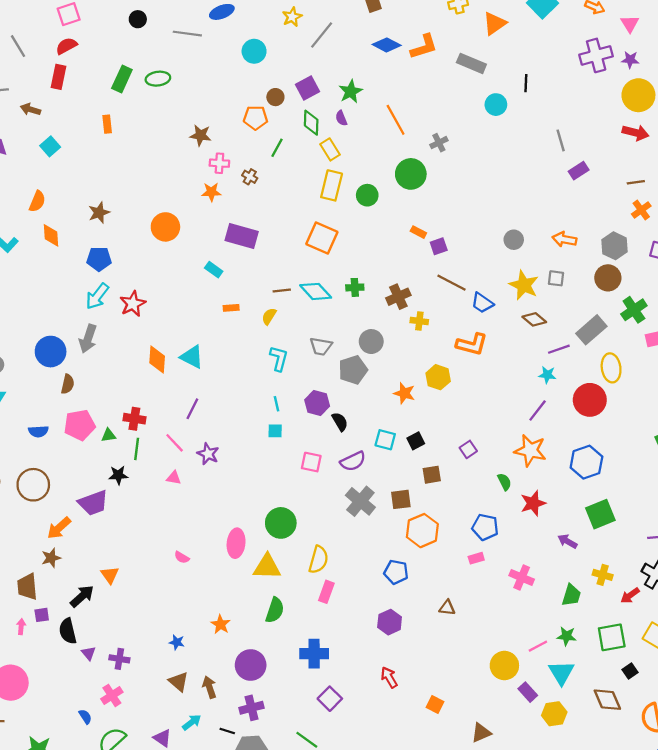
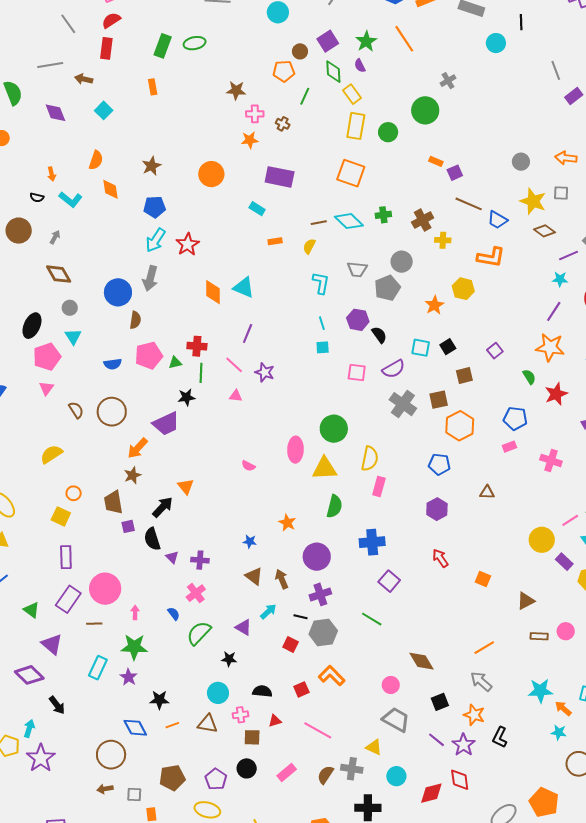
orange line: (396, 120) -> (404, 39), moved
orange star: (404, 393) -> (434, 305), turned 30
pink arrow: (21, 627) -> (135, 612), moved

